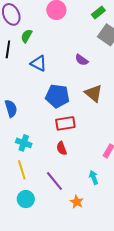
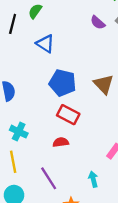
purple semicircle: (82, 60) -> (98, 23), moved
red rectangle: (65, 123) -> (68, 115), turned 30
red semicircle: (62, 148) -> (61, 142), turned 96

